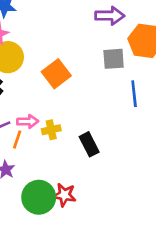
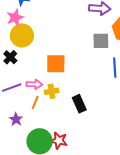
orange square: (56, 74) -> (56, 64), moved, turned 35
orange line: (17, 140) -> (35, 102), moved

